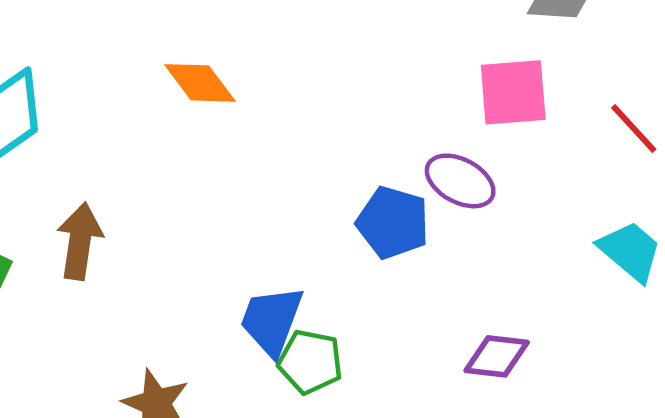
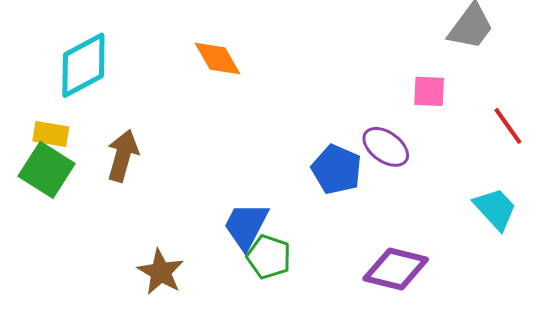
pink square: (513, 92) -> (429, 91), size x0.7
purple diamond: (497, 356) -> (396, 269), size x1.4

